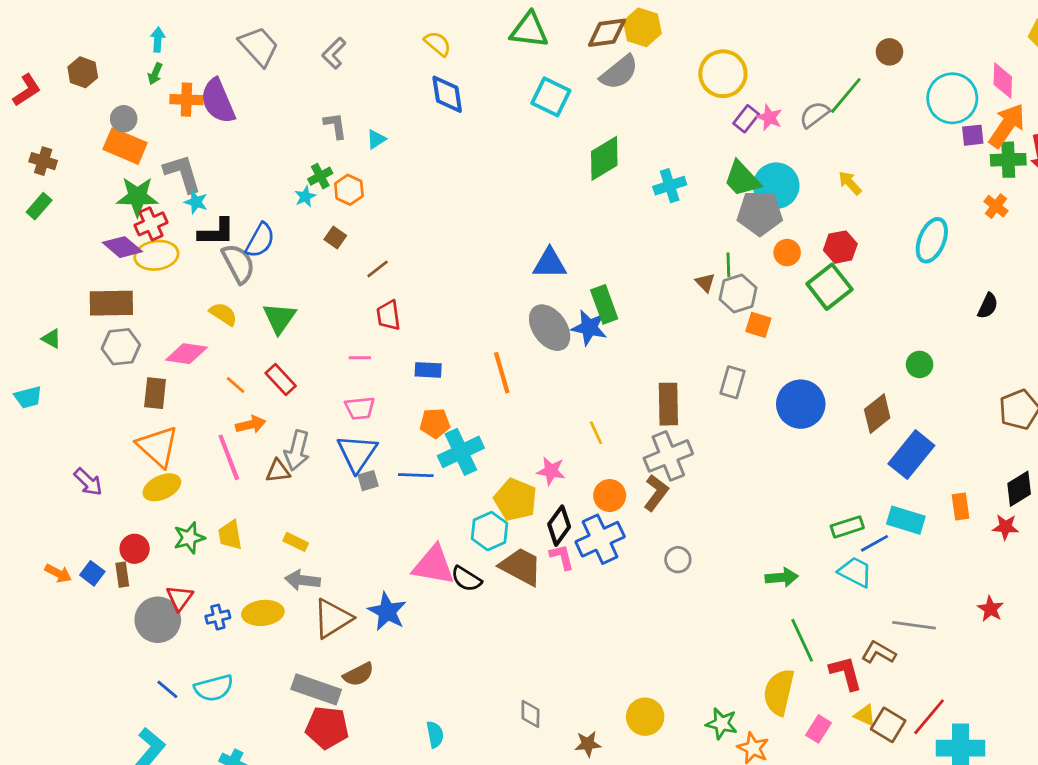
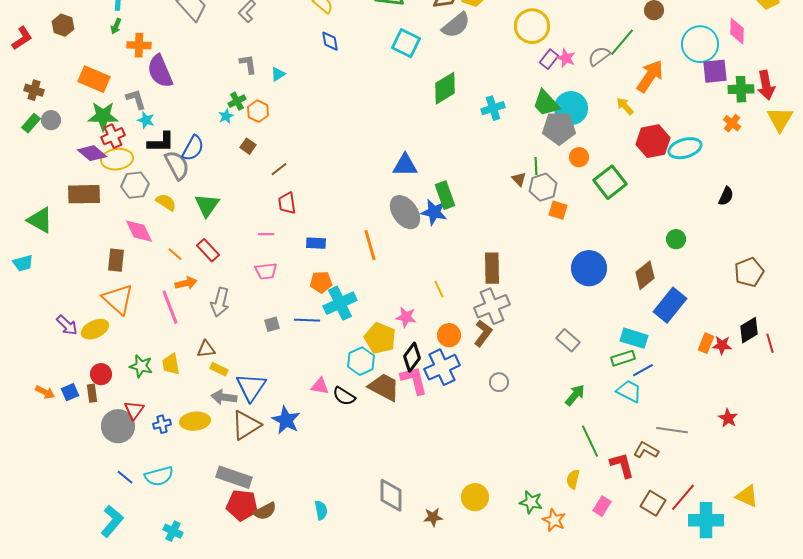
blue diamond: (447, 94) -> (330, 41), size x0.7
purple semicircle: (218, 101) -> (160, 71), moved
gray circle: (124, 119) -> (51, 120), moved
orange arrow: (1007, 126) -> (650, 76), moved
purple square: (973, 135) -> (715, 71), size x1.5
gray L-shape: (182, 173) -> (136, 99), size x0.7
cyan ellipse: (932, 240) -> (685, 148), turned 52
red hexagon: (840, 247) -> (653, 141), moved, size x1.4
green triangle: (51, 339) -> (40, 220), size x1.8
gray hexagon: (121, 347) -> (135, 185), moved
pink diamond: (186, 354) -> (139, 231), turned 56
gray rectangle: (733, 382) -> (568, 340), moved, turned -65
blue triangle: (357, 453) -> (251, 387), moved
brown triangle: (278, 471) -> (206, 349), moved
yellow ellipse: (162, 487) -> (95, 329), moved
orange rectangle: (960, 506) -> (706, 343), turned 30
cyan rectangle: (906, 520) -> (634, 338), moved
red star: (1006, 527) -> (722, 345), moved
green star: (189, 538) -> (141, 366), turned 30
pink L-shape: (562, 557) -> (414, 380), size x1.5
pink triangle: (434, 565) -> (320, 386), size x0.6
blue square: (92, 573) -> (70, 392), turned 30
green arrow: (782, 577) -> (575, 395), turned -45
brown semicircle: (358, 674) -> (265, 511), moved
yellow semicircle: (779, 692) -> (573, 479), size x0.6
gray diamond: (530, 714) -> (391, 495), size x1.6
yellow triangle: (865, 715) -> (747, 496), moved, size x1.4

